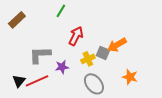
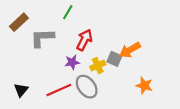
gray L-shape: (40, 55) -> (42, 38), moved
purple star: (62, 67) -> (72, 62), moved
red line: (37, 81) -> (59, 90), moved
gray ellipse: (94, 84) -> (87, 87), moved

